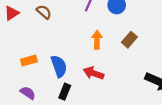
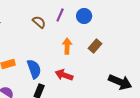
brown semicircle: (44, 12) -> (39, 22), moved

